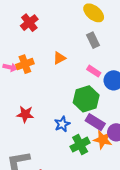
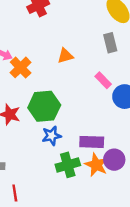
orange cross: (25, 64) -> (21, 67), moved, turned -36
green hexagon: (86, 99) -> (44, 106), moved
purple rectangle: (95, 122) -> (92, 142), turned -42

